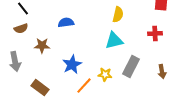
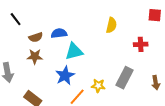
brown semicircle: (21, 29) -> (36, 37), moved
red cross: (155, 34) -> (141, 44), moved
cyan triangle: (114, 41) -> (74, 51), moved

